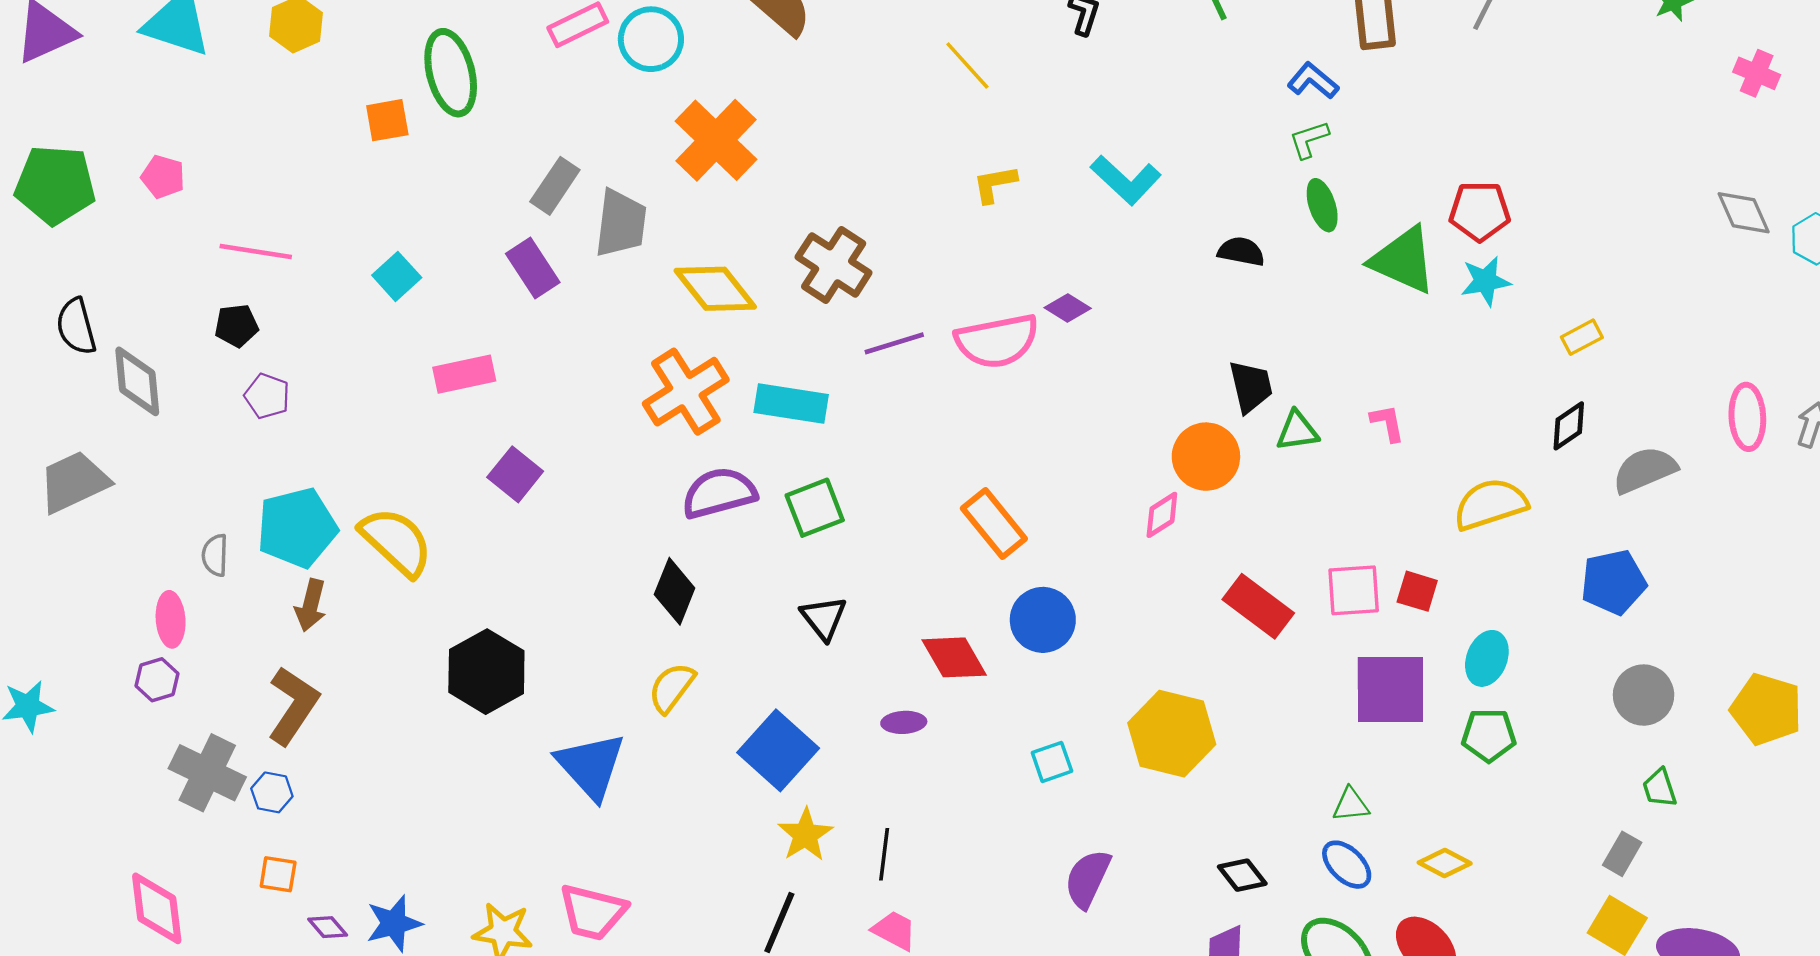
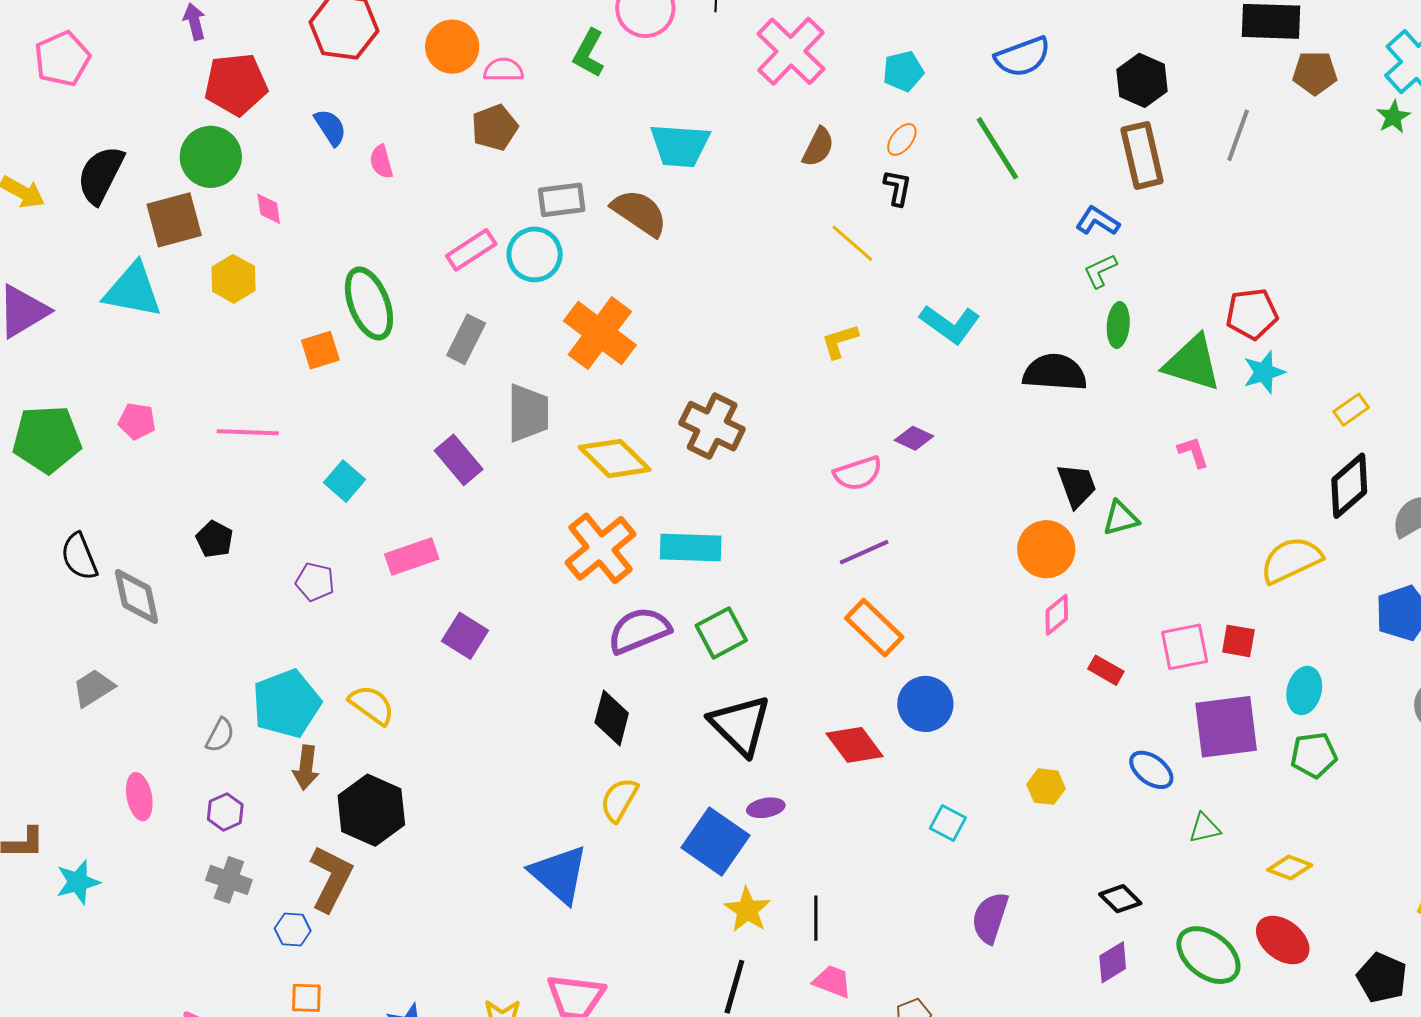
yellow line: (967, 65) -> (852, 243), moved
gray rectangle: (555, 186) -> (466, 339), moved
green ellipse: (1322, 205) -> (1118, 325), turned 30
black semicircle: (1241, 251) -> (1055, 373), size x1.6
pink line: (256, 252) -> (248, 432), moved
black pentagon: (237, 326) -> (214, 539), turned -30
pink semicircle: (997, 341) -> (858, 473), size x0.7
purple line: (894, 343) -> (864, 552), moved
purple pentagon: (267, 396) -> (315, 582), moved
pink L-shape: (1387, 423) -> (1193, 452), moved
black diamond: (1569, 426) -> (1349, 486), size x1.5
gray trapezoid: (74, 482) -> (93, 688), size x0.7
pink diamond: (1162, 515) -> (1057, 615), moved
yellow semicircle: (396, 542) -> (372, 705), size x0.7
gray semicircle: (215, 555) -> (220, 735), turned -147
red rectangle: (1258, 606) -> (1106, 670), size x0.6
black triangle: (824, 618) -> (740, 725), size x1.6
pink ellipse: (171, 619) -> (139, 797), moved
black hexagon: (486, 672) -> (371, 810), moved
purple hexagon: (157, 680) -> (225, 812), moved
brown L-shape: (293, 706) -> (331, 878), moved
purple ellipse: (904, 722) -> (766, 808), moved
yellow hexagon: (1172, 734) -> (1046, 787), size x0.5
cyan square: (1052, 762) -> (948, 823), turned -36
gray cross: (207, 773) -> (229, 880), moved, size x0.7
blue ellipse: (1347, 865) -> (1151, 770), moved

